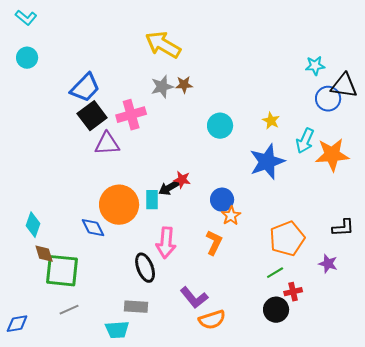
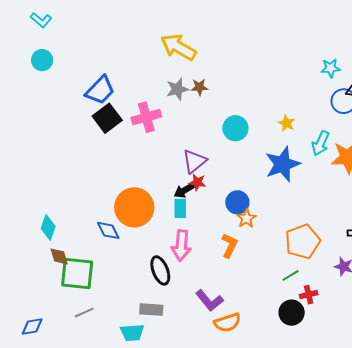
purple triangle: (107, 144) -> (194, 161), moved, turned -36
cyan rectangle: (152, 200) -> (180, 208), moved

